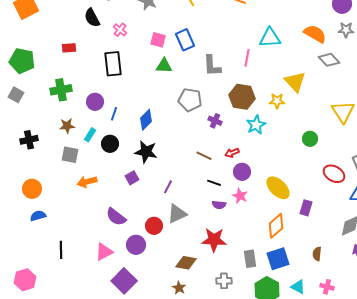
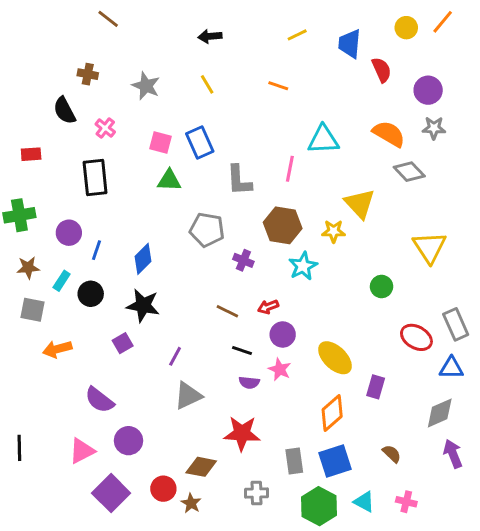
red circle: (154, 226) -> (163, 489), moved
brown semicircle: (317, 254) -> (392, 454), turned 128

